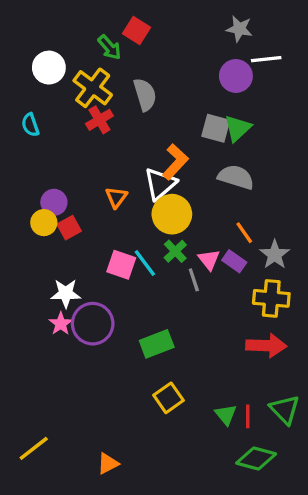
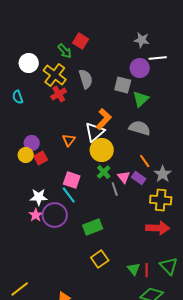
gray square: (216, 128) -> (123, 85), moved
cyan line: (145, 263) -> (69, 195), moved

